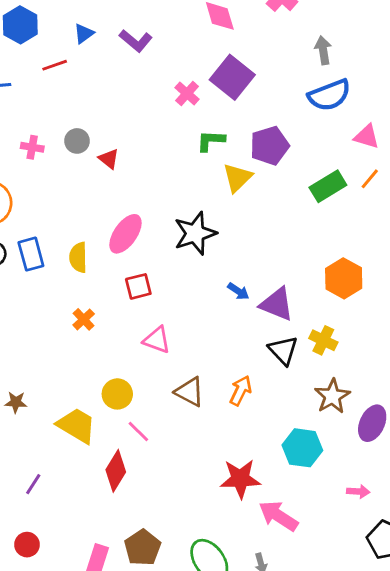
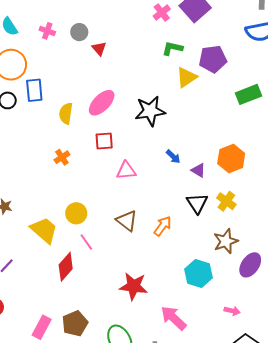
blue rectangle: (31, 254) -> (34, 90), moved
orange hexagon: (344, 278) -> (231, 158), moved
purple triangle: (277, 304) -> (198, 170), size x0.6
pink triangle: (157, 340) -> (126, 171), moved, turned -35
red star: (240, 479) -> (134, 286), moved

